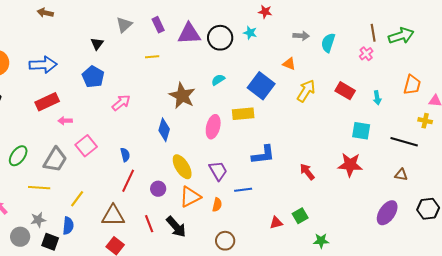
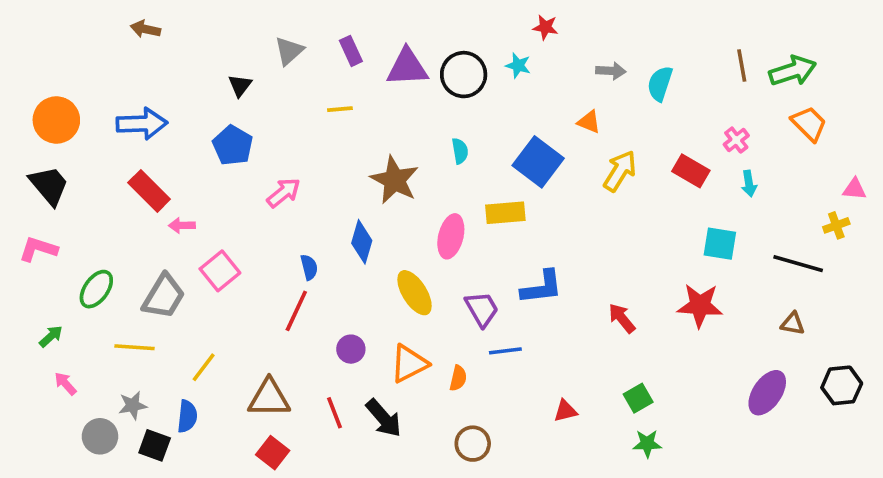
pink cross: (366, 54) -> (736, 140), moved
cyan semicircle: (218, 80) -> (460, 151), turned 112
orange trapezoid: (412, 85) -> (809, 124), moved, turned -60
red rectangle: (47, 102) -> (149, 191), turned 70
yellow cross: (425, 121) -> (836, 225), turned -32
blue semicircle: (125, 155) -> (309, 267), moved
yellow ellipse: (182, 167) -> (415, 293), moved
purple trapezoid: (218, 171) -> (482, 309), moved
red line: (128, 181) -> (296, 311), moved
green square: (300, 216) -> (638, 398), moved

